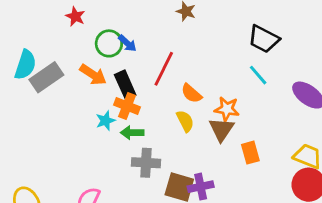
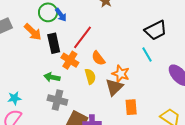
black trapezoid: (264, 39) -> (156, 30), turned -65
orange cross: (127, 106) -> (70, 60), moved
cyan star: (105, 121) -> (14, 98), moved

